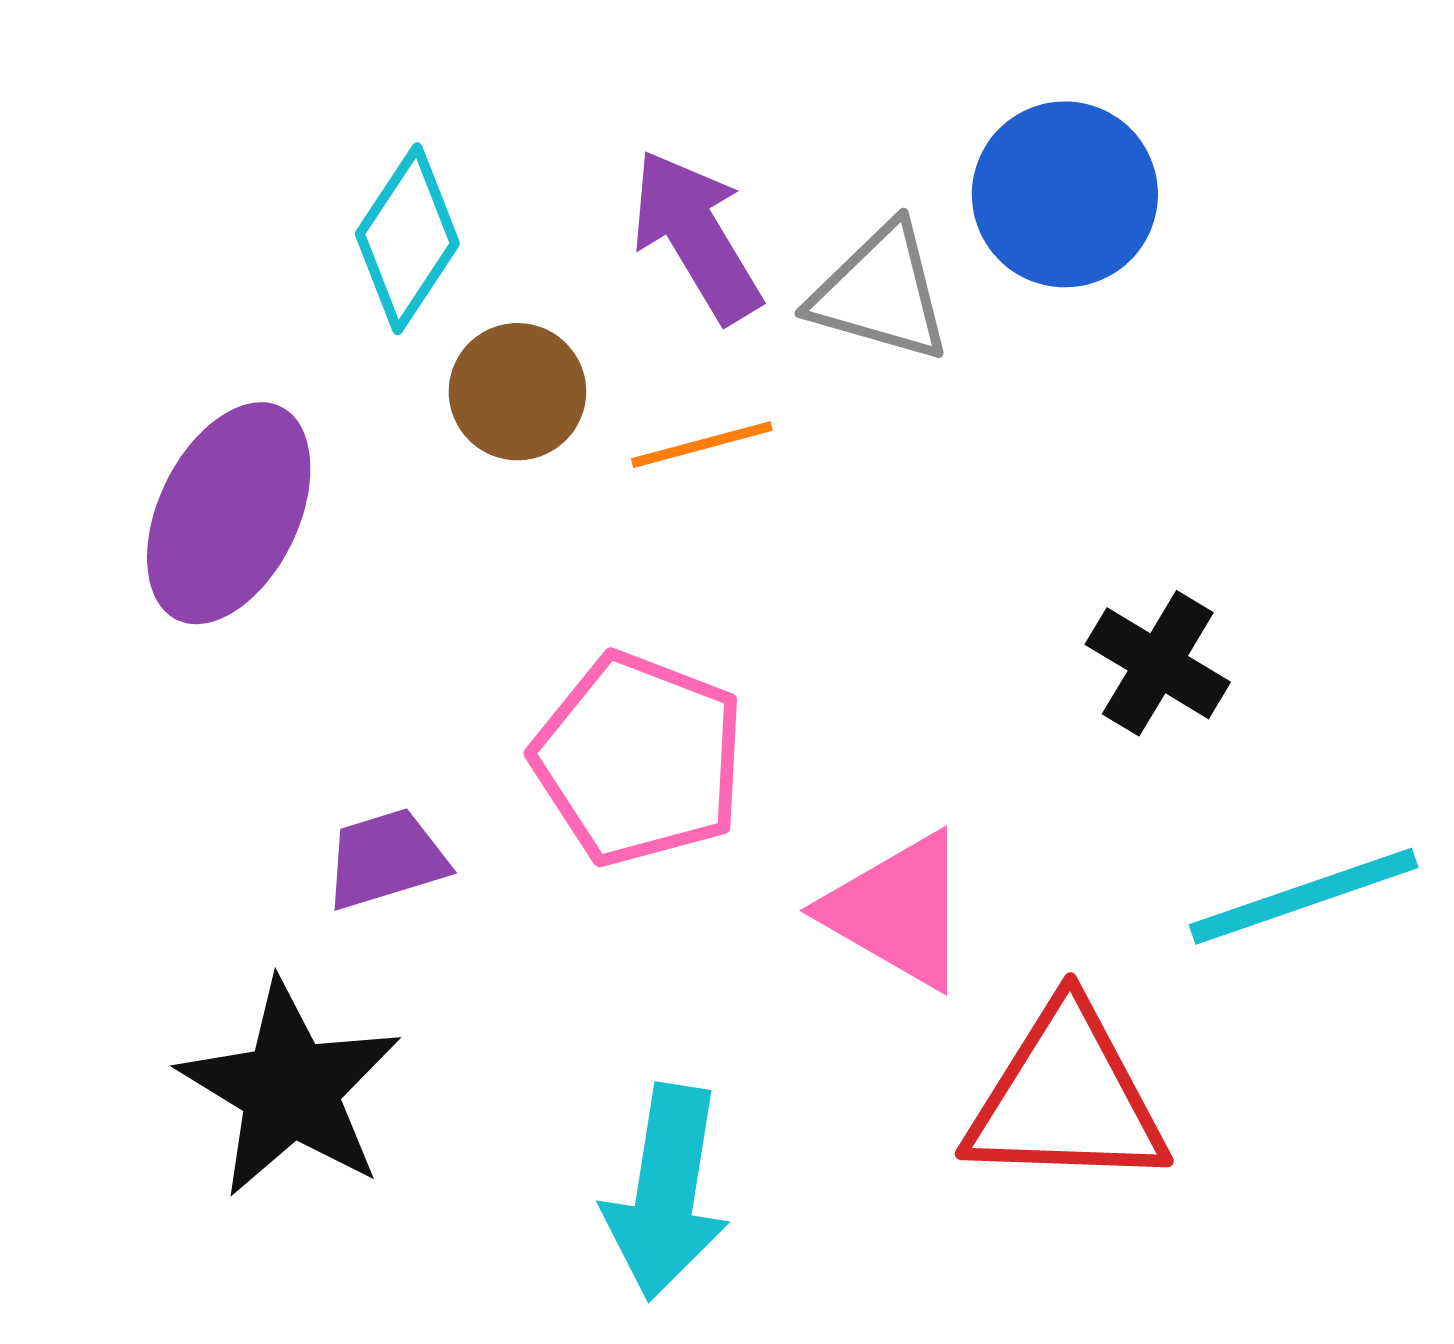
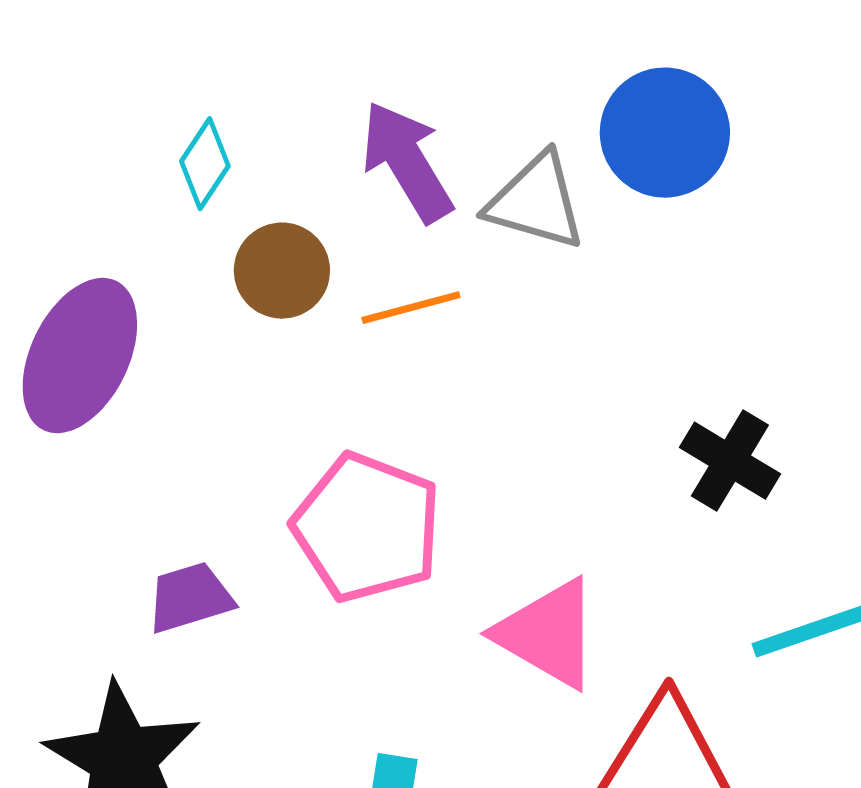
cyan diamond: (407, 239) -> (205, 164), size x0.7

